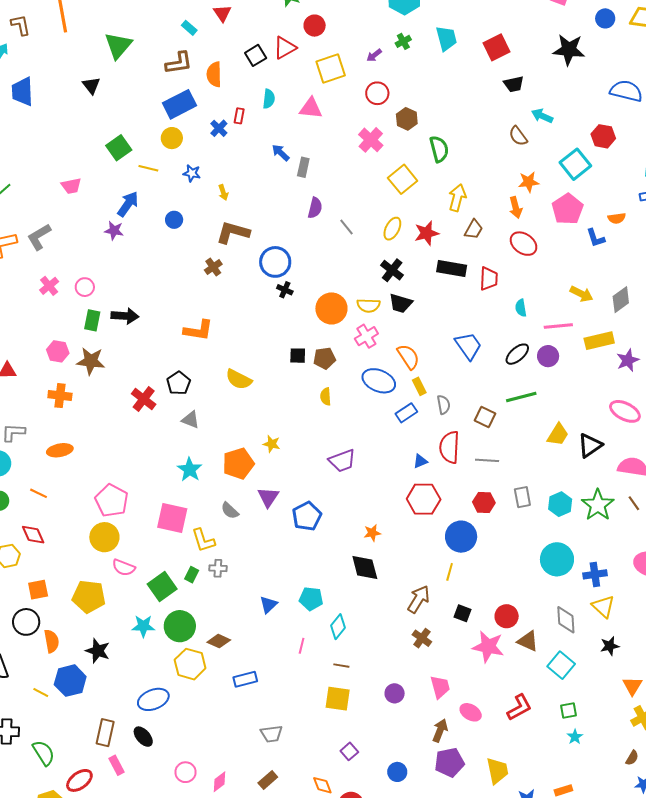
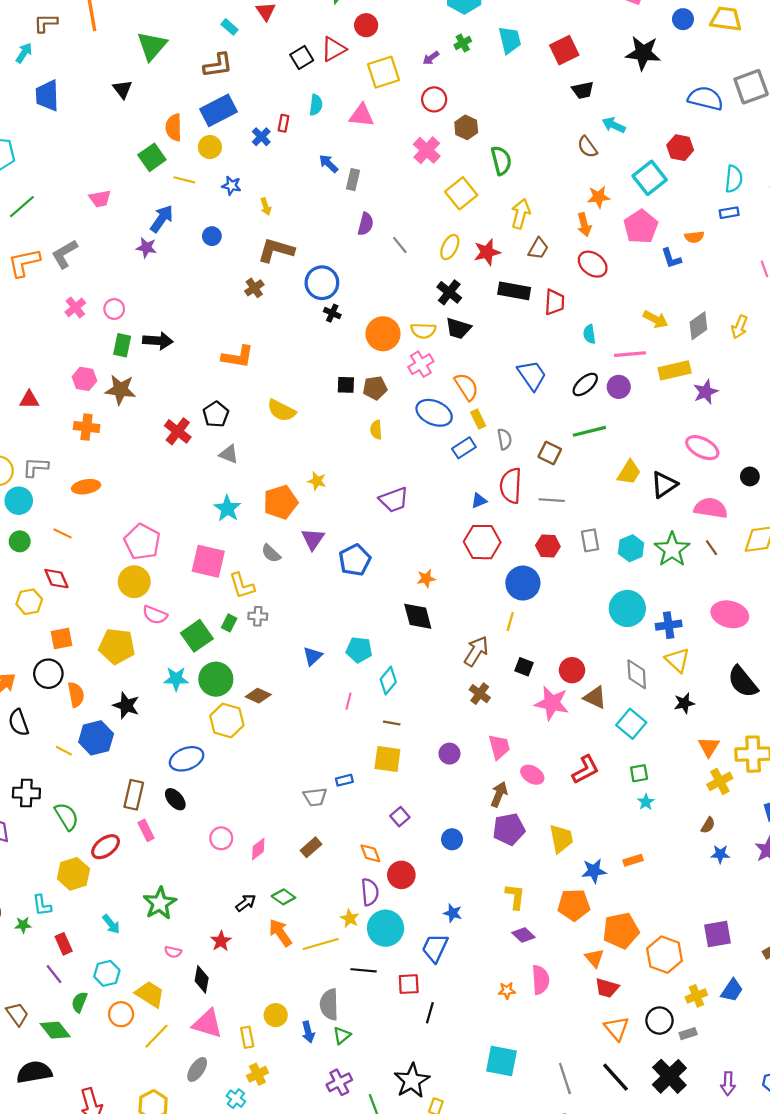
brown L-shape: (21, 25) -> (46, 23), turned -80
orange semicircle: (214, 74) -> (174, 127), moved
blue rectangle: (245, 679) -> (344, 780), moved, size x0.7

